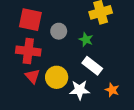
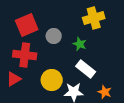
red square: (30, 20) -> (27, 25), turned -35
red triangle: (32, 76) -> (14, 79), moved, turned 42

